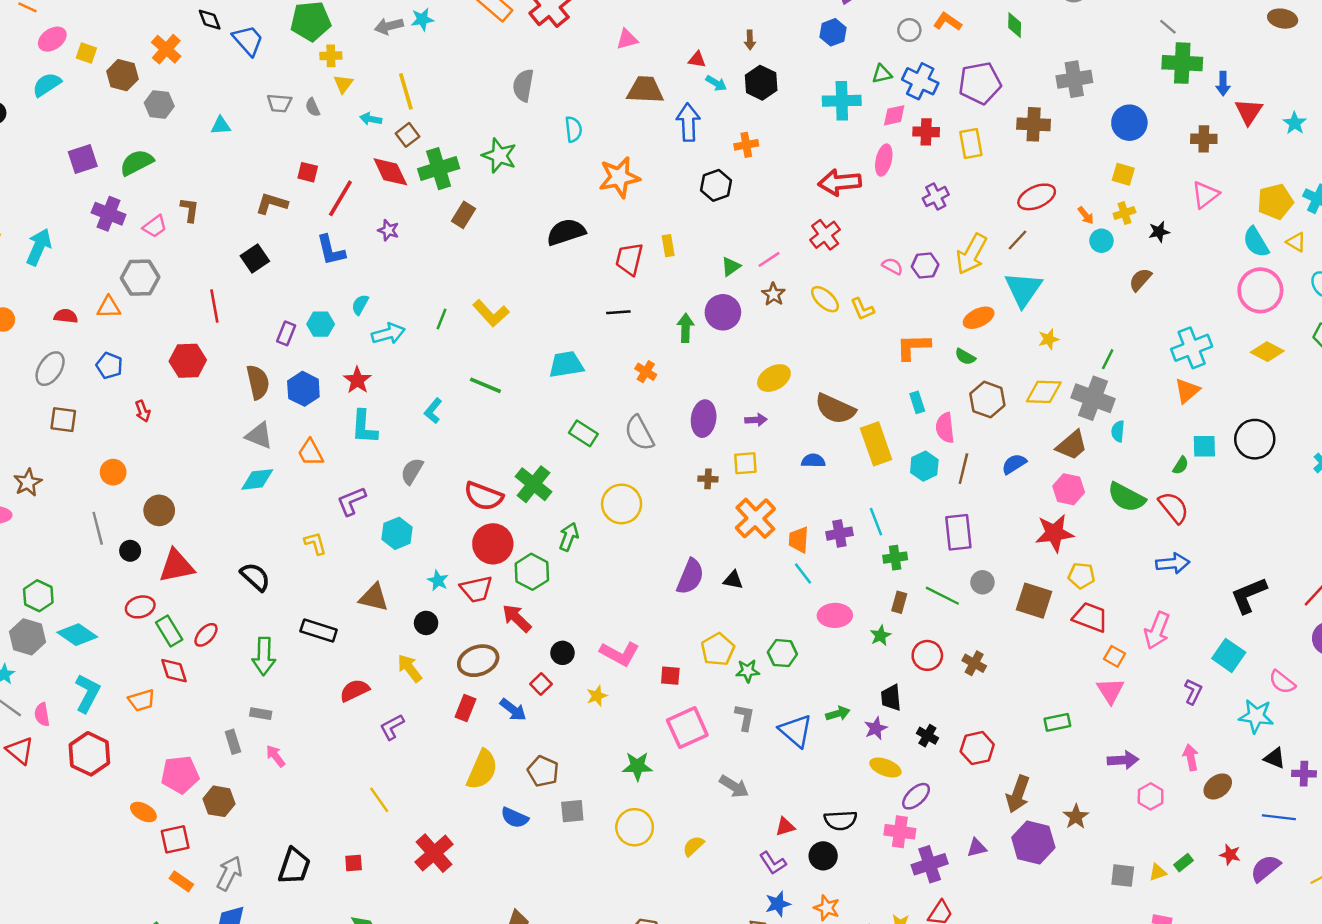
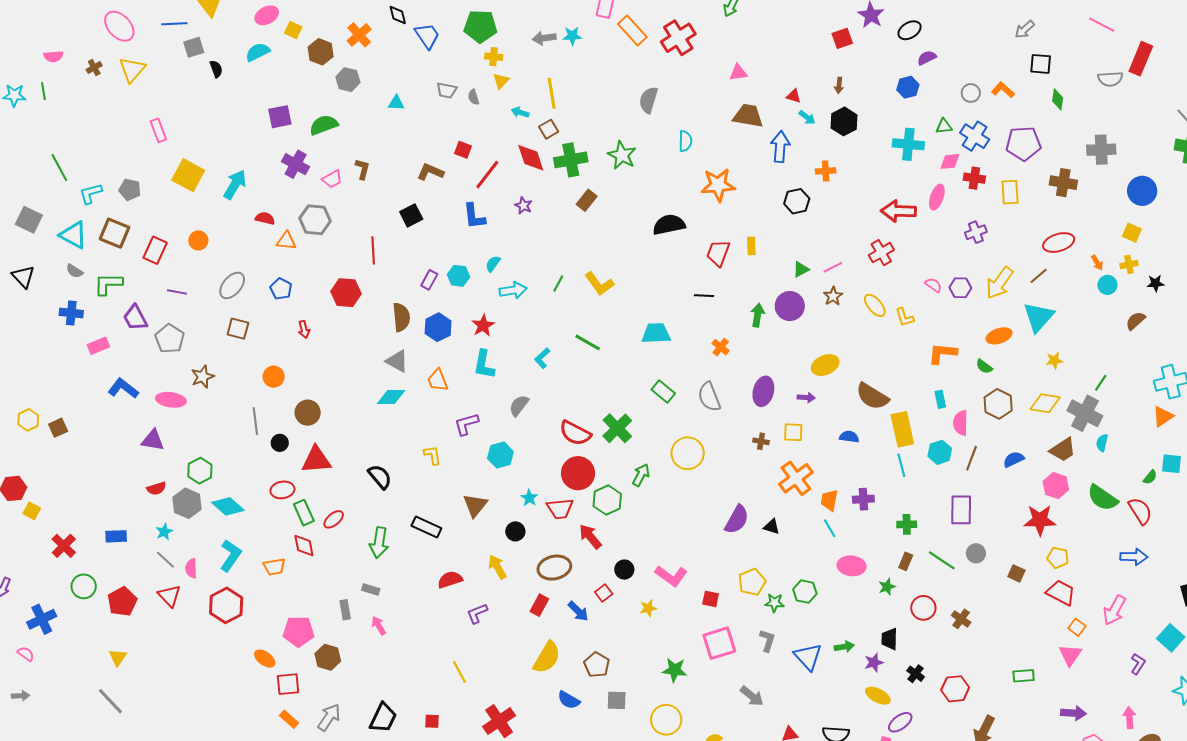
red semicircle: (66, 316) -> (265, 218), moved
cyan line: (876, 522) -> (901, 465), moved
brown triangle: (374, 597) -> (475, 505), turned 48
brown square: (1034, 601) -> (1016, 573), size x0.6

